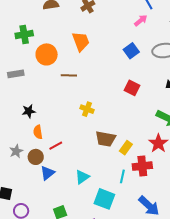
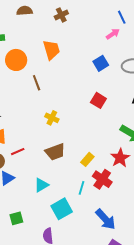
brown line: (69, 75) -> (37, 83), turned 63
brown trapezoid: (106, 139) -> (55, 152), moved, turned -35
red cross: (142, 166) -> (102, 179), turned 36
cyan square: (104, 199) -> (62, 209), turned 35

